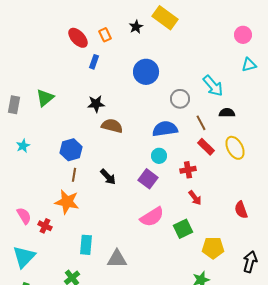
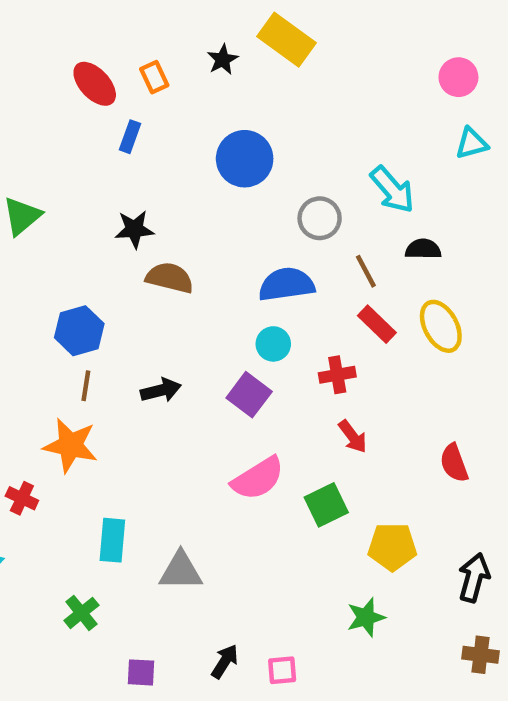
black arrow: (108, 177) -> (161, 390), turned -60

